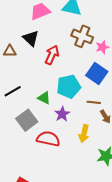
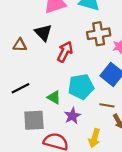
brown cross: (82, 36) -> (99, 34), turned -35
gray square: (27, 120) -> (34, 120), turned 30

